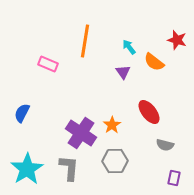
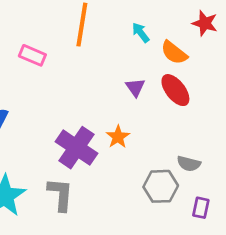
purple triangle: (123, 72) -> (135, 87), moved
red ellipse: (149, 112) -> (175, 90), moved
gray hexagon: (115, 161) -> (161, 186), moved

